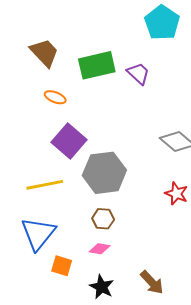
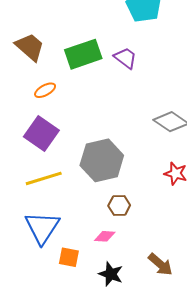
orange ellipse: (55, 97) -> (45, 90), turned -45
purple square: (69, 141) -> (41, 133), moved
brown hexagon: (103, 219) -> (119, 206), moved

